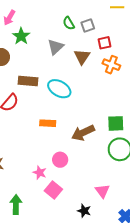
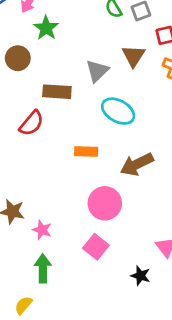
gray triangle: (56, 47) -> (97, 71), moved
cyan ellipse: (59, 89) -> (118, 111), moved
pink circle: (60, 160) -> (105, 203), size x1.5
pink star: (40, 173) -> (42, 230), moved

